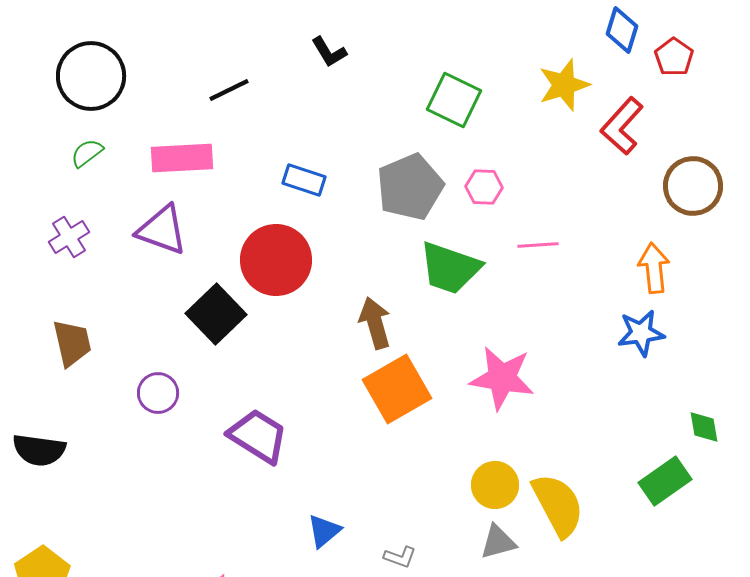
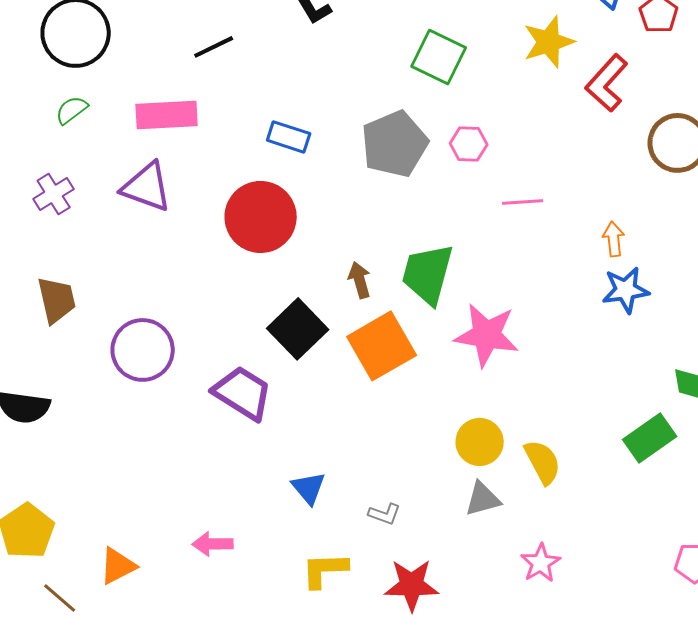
green trapezoid: (450, 268) -> (428, 274), moved, turned 86
orange arrow: (654, 268) -> (614, 239), moved, size x0.7
black square: (216, 314) -> (298, 329), moved
brown arrow: (375, 323) -> (360, 280), size x0.7
purple circle: (158, 393) -> (143, 350), size x1.5
yellow semicircle: (558, 505) -> (543, 462), size x0.7
blue triangle: (324, 531) -> (309, 488), turned -30

